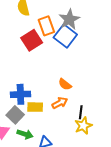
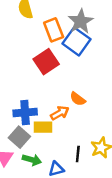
red square: (32, 40) -> (46, 62), moved
orange arrow: (60, 103) -> (60, 113), moved
black line: (81, 112) -> (78, 154), moved

